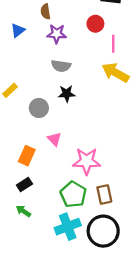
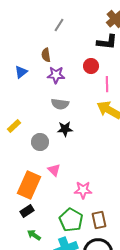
orange rectangle: (27, 156) -> (29, 185), size x1.5
pink star: (87, 161) -> (83, 190), size x0.7
green arrow: (23, 211) -> (34, 235), moved

